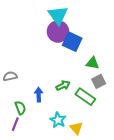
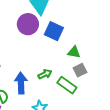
purple circle: (58, 32) -> (28, 24), moved
blue arrow: (39, 95) -> (21, 83), size x1.5

